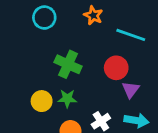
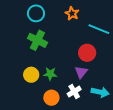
green cross: (68, 64) -> (37, 40), moved
purple triangle: (131, 90) -> (81, 72), moved

